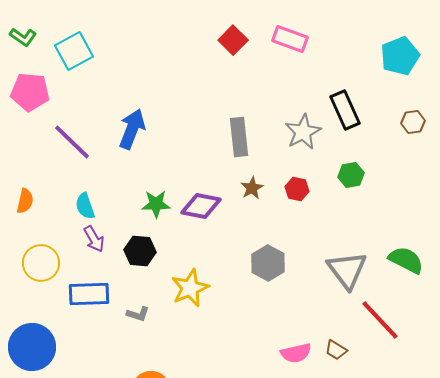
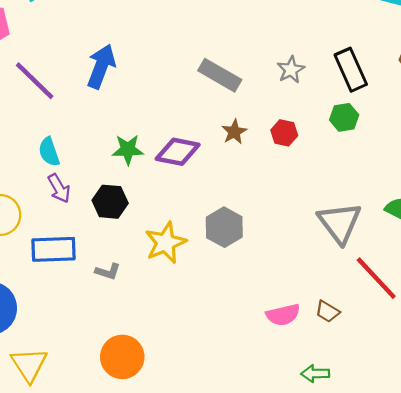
black rectangle: (345, 110) -> (351, 70), moved
gray star: (303, 132) -> (291, 70), size x0.7
gray rectangle: (239, 137) -> (220, 75), turned -54
gray hexagon: (268, 263) -> (224, 227), moved

